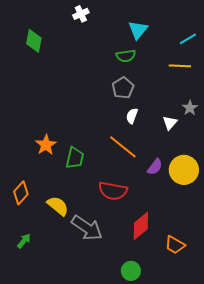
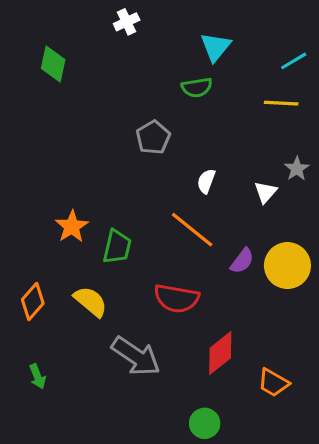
gray pentagon: (123, 88) -> (153, 137), moved
yellow semicircle: (58, 206) -> (91, 301), moved
green arrow: (24, 241) -> (37, 376), turned 119

